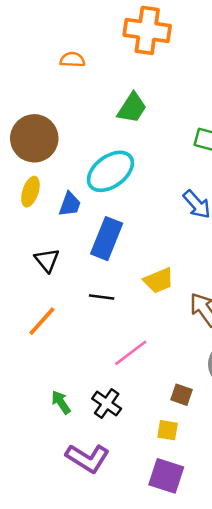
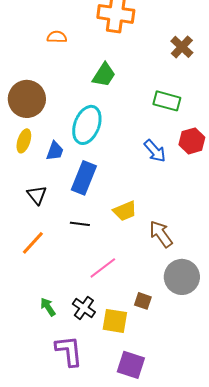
cyan ellipse: (110, 171) -> (87, 125), turned -33
yellow square: (168, 430) -> (115, 321), moved, size x1.5
purple L-shape: (88, 458) -> (69, 351), turned -128

